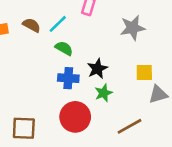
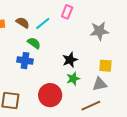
green semicircle: (64, 48) -> (34, 43), moved
blue cross: (68, 78) -> (25, 61), moved
gray triangle: (158, 94) -> (100, 84), moved

